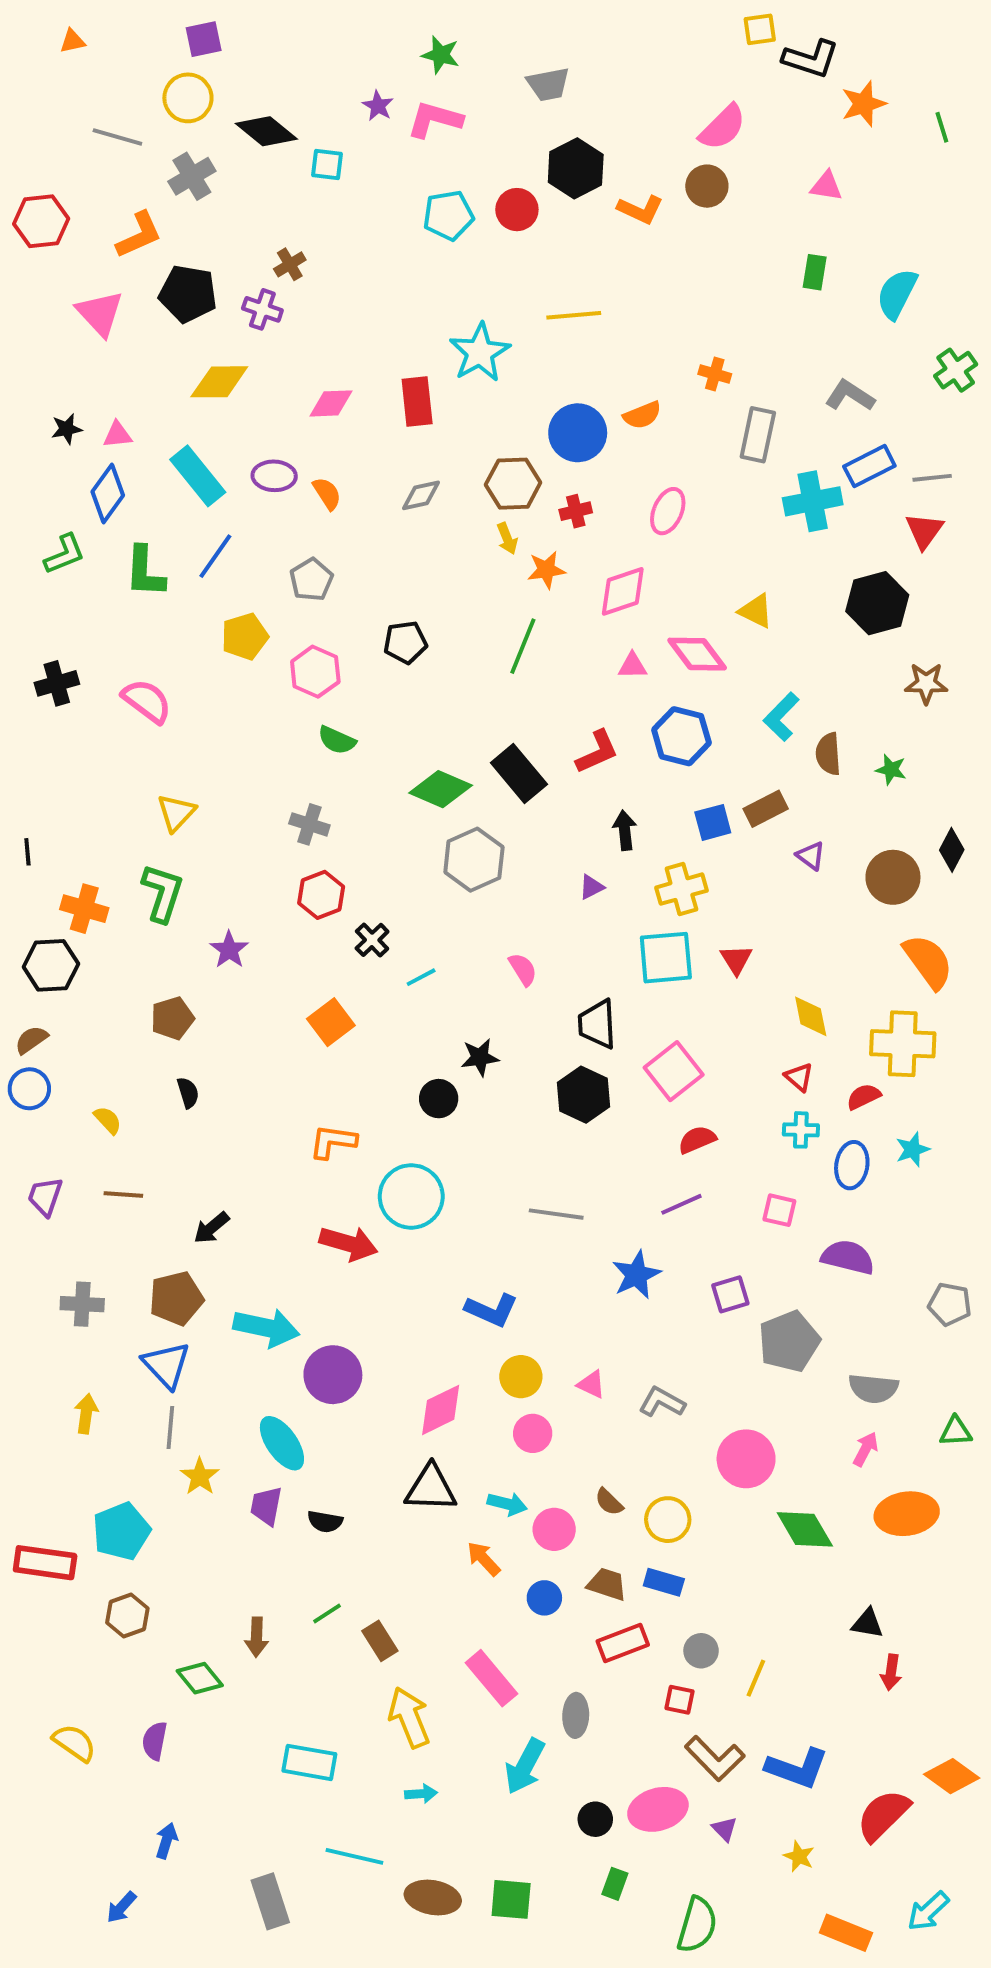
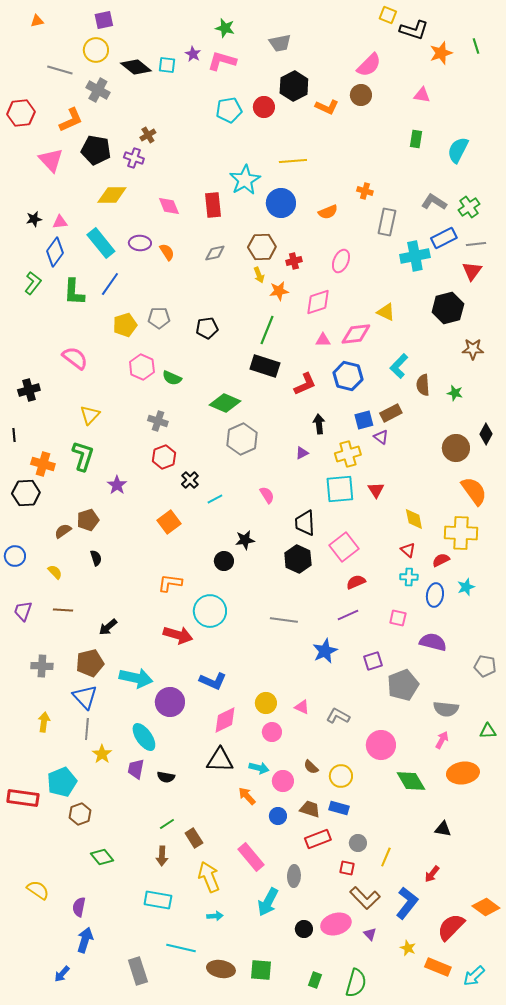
yellow square: (760, 29) -> (388, 15), turned 30
green line: (942, 127) -> (476, 46), moved
cyan square: (327, 164) -> (167, 65), moved
gray cross: (192, 176) -> (98, 90), turned -30
green cross: (956, 370) -> (469, 207), moved
pink diamond: (331, 403) -> (169, 206), turned 70
blue circle: (578, 433) -> (281, 203), moved
green L-shape: (65, 554) -> (33, 283), turned -30
gray pentagon: (311, 580) -> (159, 318), moved, turned 30
pink diamond: (697, 654) -> (356, 334), turned -60
pink hexagon: (315, 672) -> (142, 367), moved
black cross: (57, 683) -> (29, 390), moved
black rectangle: (519, 773) -> (265, 366), moved, turned -32
purple triangle: (811, 856) -> (381, 437), moved
brown semicircle: (31, 1040) -> (63, 531), moved
blue L-shape: (492, 1310) -> (213, 681), moved
brown hexagon: (127, 1616) -> (80, 814), moved
brown arrow: (257, 1637) -> (162, 856), moved
red arrow: (891, 1672) -> (432, 874), moved, turned 30
purple semicircle: (155, 1741) -> (79, 907), moved
blue L-shape: (797, 1768) -> (407, 903), turned -72
blue arrow: (166, 1841) -> (85, 940), size x1.4
green rectangle: (615, 1884) -> (315, 980), moved
orange rectangle: (846, 1933) -> (438, 967), moved

